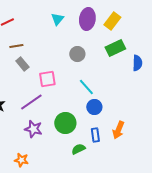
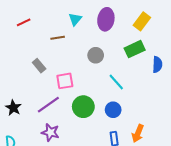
yellow rectangle: (112, 21) -> (142, 21), moved
brown line: (16, 46) -> (58, 38), moved
cyan line: (86, 87) -> (116, 82), moved
green circle: (65, 123) -> (83, 107), moved

